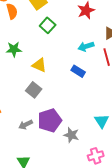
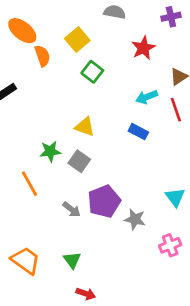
green star: (14, 49) -> (50, 151), moved
gray arrow: (26, 125) -> (72, 209), turned -112

